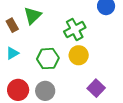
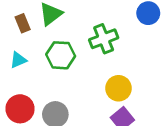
yellow circle: (79, 55) -> (118, 88), moved
green hexagon: (48, 59) -> (61, 55), moved

